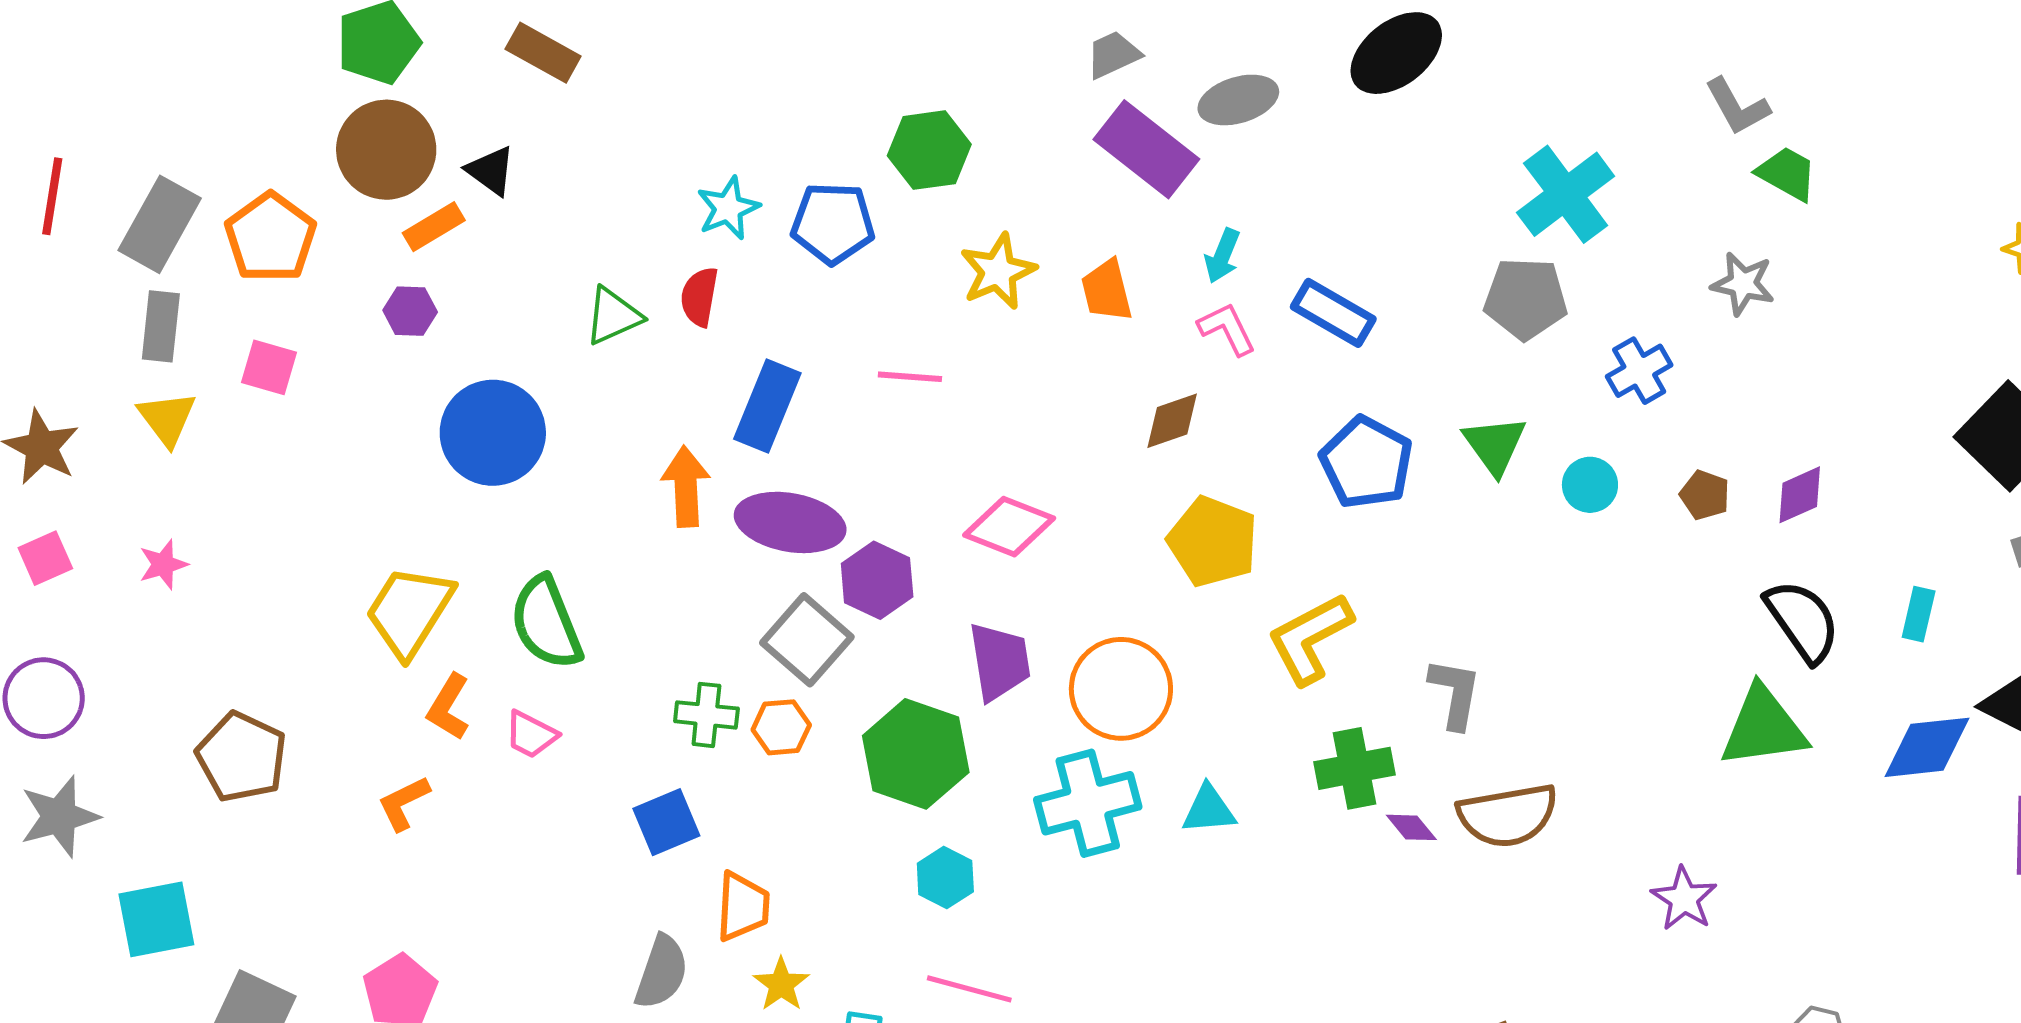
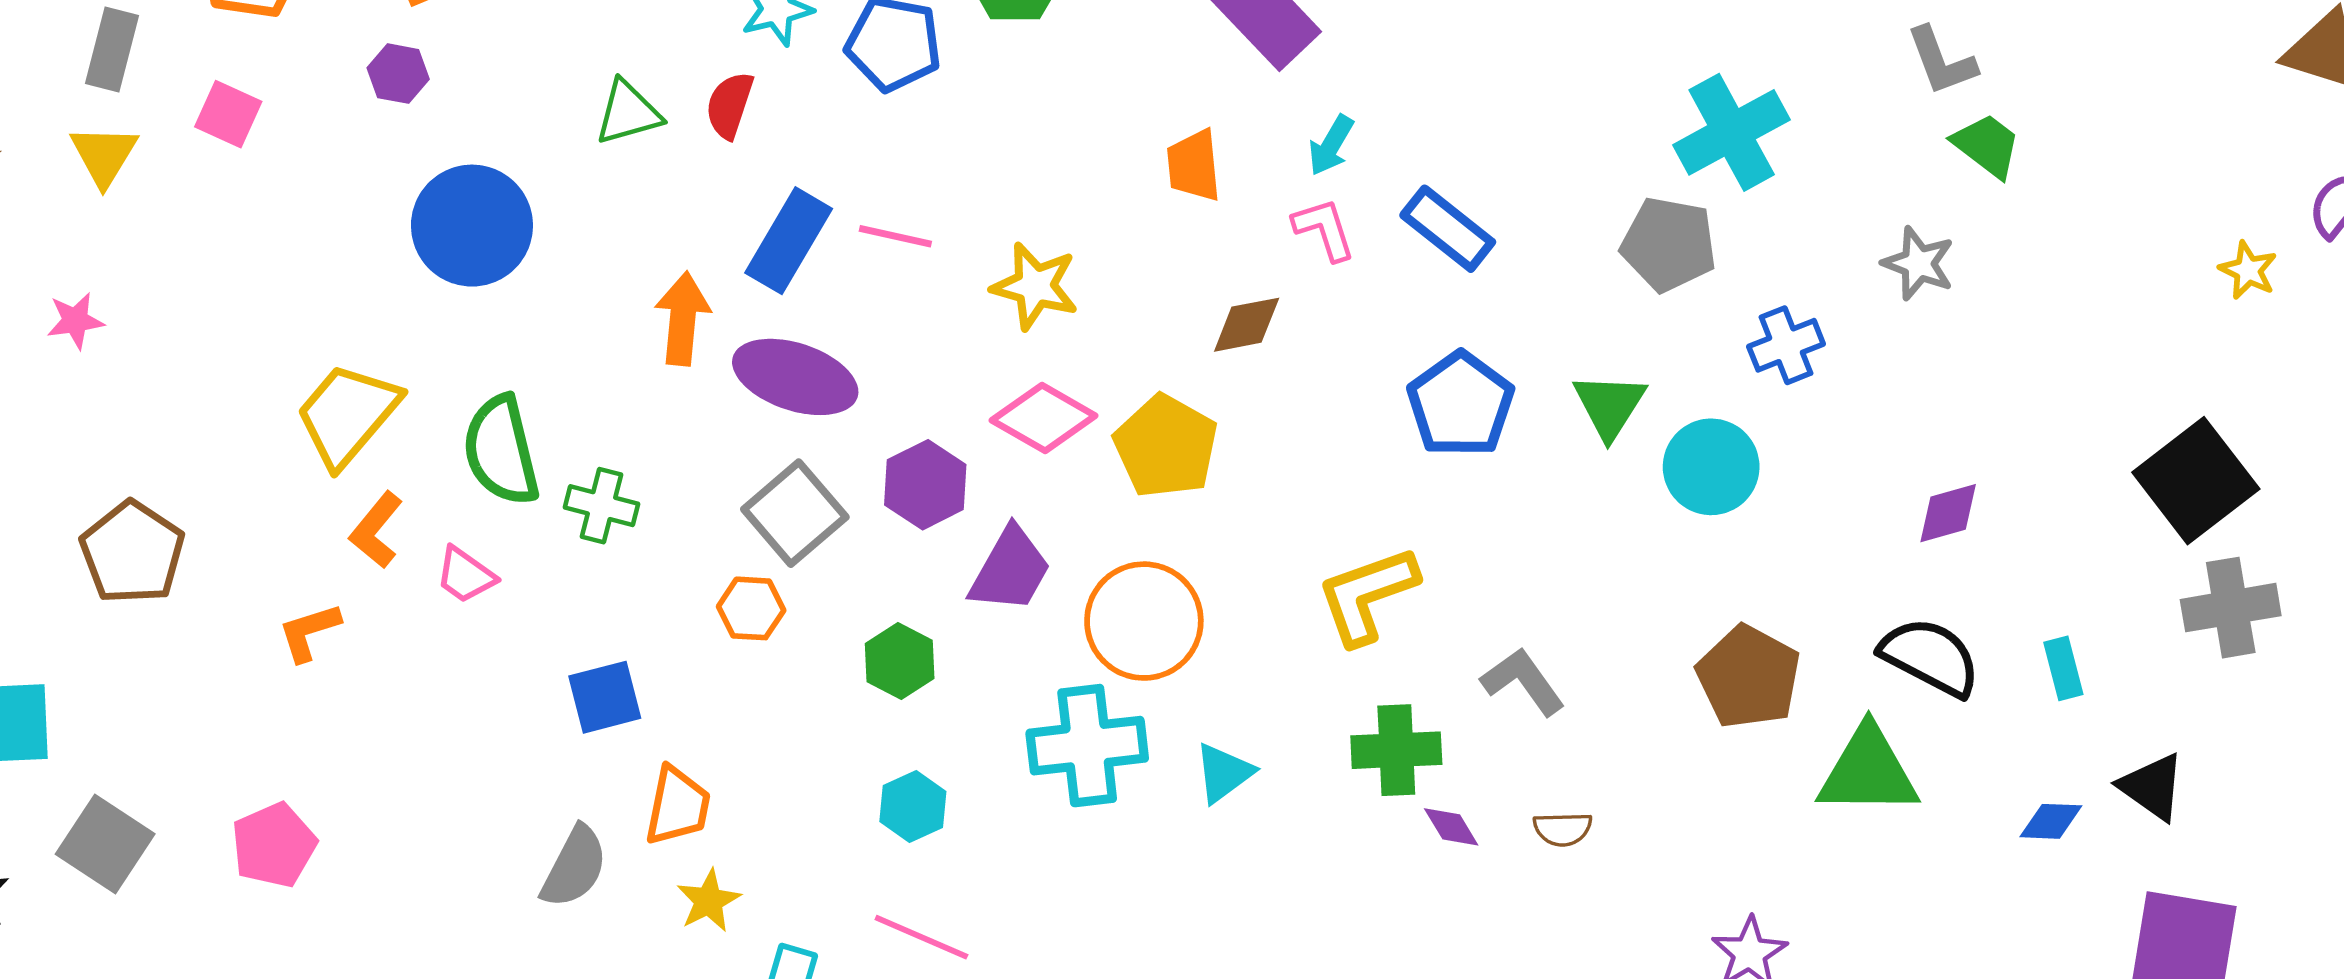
yellow star: (998, 271) -> (1035, 286), moved, turned 30
pink line: (910, 377) -> (895, 236), moved
cyan circle: (1590, 485) -> (1711, 467), size x1.5
brown pentagon: (1705, 495) -> (1749, 677), moved, size x1.8
yellow pentagon: (1213, 542) -> (1166, 446), moved
purple hexagon: (877, 580) -> (925, 485), moved
cyan rectangle: (1919, 614) -> (2063, 668), turned -36
black semicircle: (1802, 621) -> (1930, 657), turned -36
purple trapezoid: (999, 662) -> (1010, 570), turned 30
gray L-shape: (1455, 693) -> (1523, 681), turned -54
green cross: (706, 715) -> (602, 506), moved
blue diamond: (1927, 747) -> (2051, 821), size x0.6
green hexagon: (916, 754) -> (900, 661), size x0.6
cyan triangle: (1209, 810) -> (1224, 773), turned -40
brown semicircle: (1508, 815) -> (1563, 829), size x0.5

